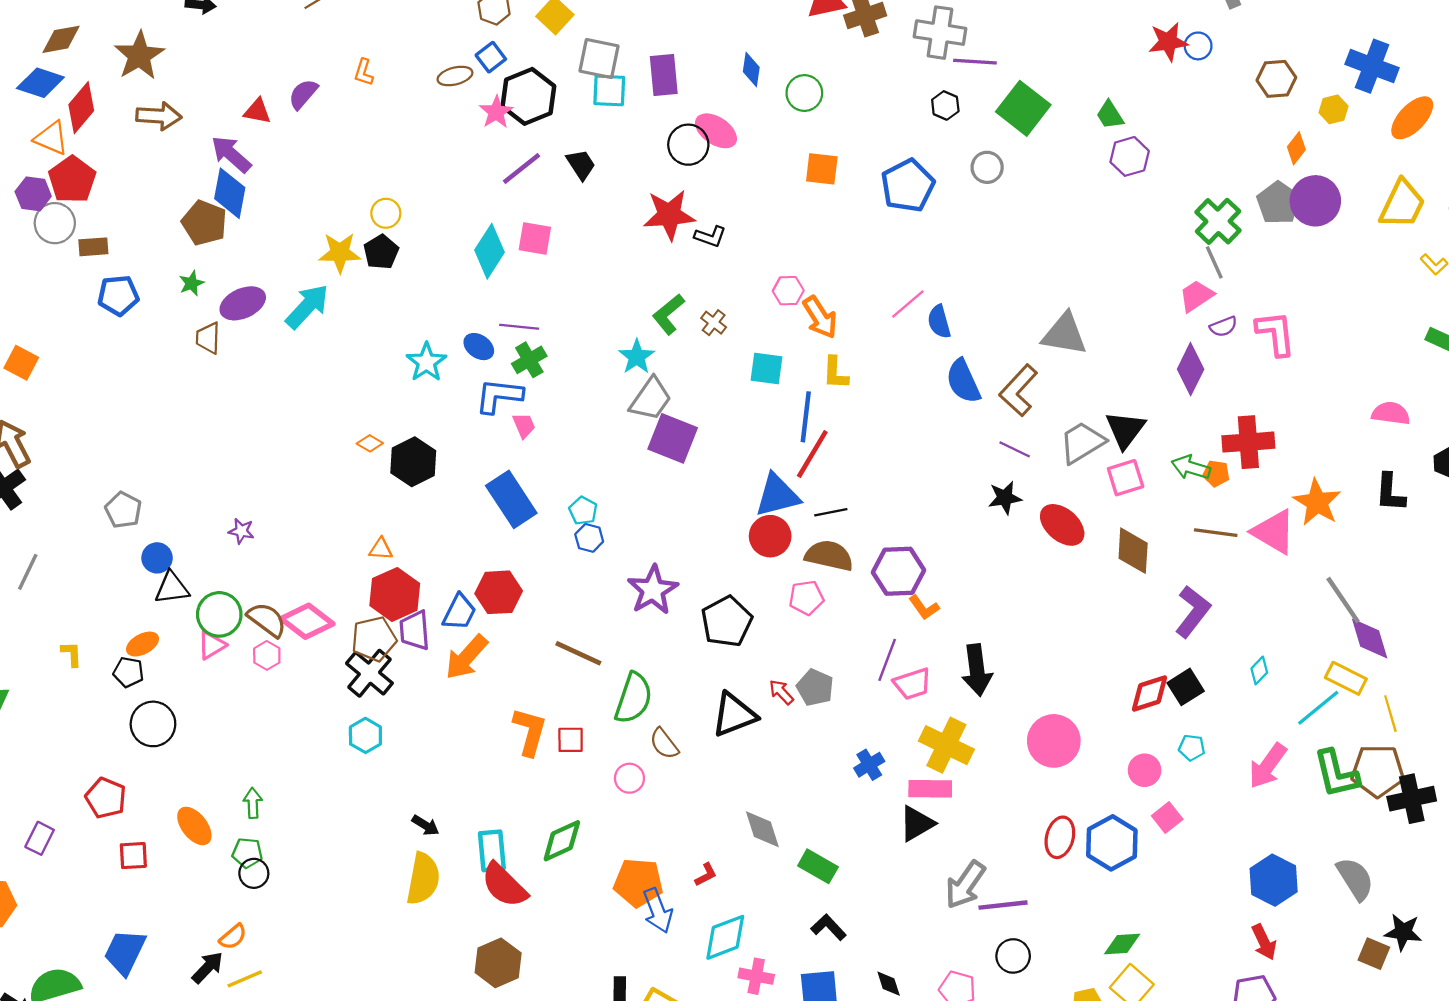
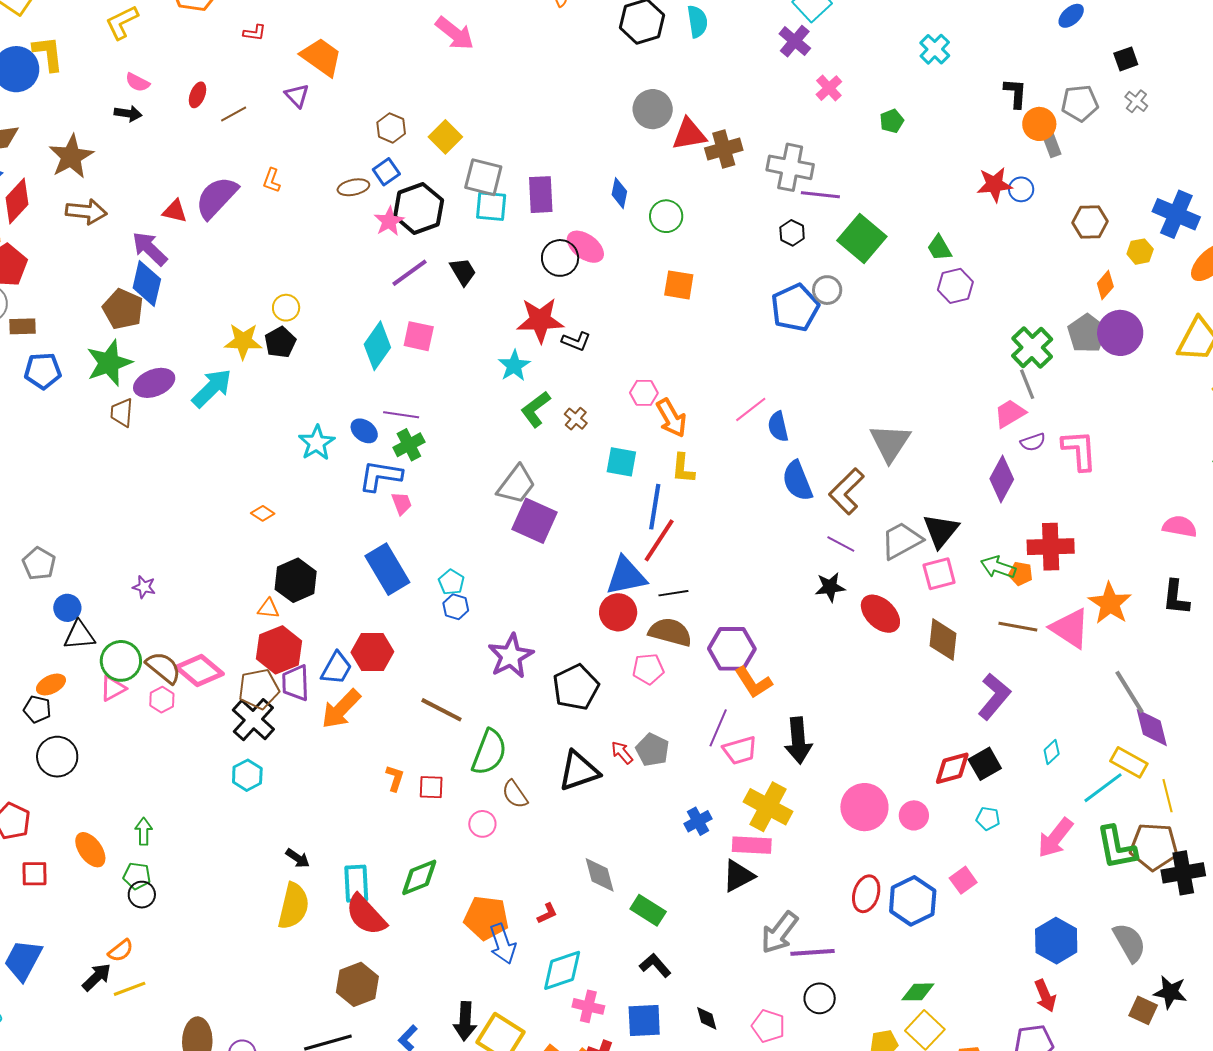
purple semicircle: (303, 94) -> (217, 198), size x1.6
blue pentagon: (908, 186) -> (795, 308), moved
green star: (192, 283) -> (109, 363), size x2.0
gray triangle: (1064, 334) -> (890, 443), turned 51
cyan star: (637, 357) -> (514, 366), moved
black hexagon: (413, 462) -> (296, 580), moved
orange L-shape: (924, 608) -> (753, 682), size x1.4
orange L-shape: (530, 732) -> (395, 778), size x0.6
pink circle: (1145, 770) -> (914, 815), moved

